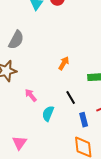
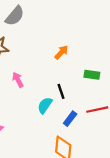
cyan semicircle: (48, 114) -> (45, 105), moved
blue rectangle: (84, 120) -> (70, 119), turned 40

